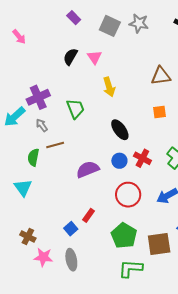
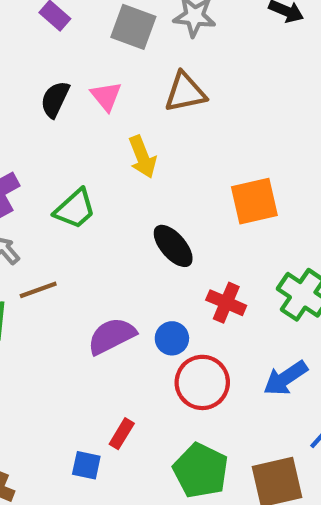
brown triangle: (161, 76) -> (185, 92), moved
green trapezoid: (75, 109) -> (75, 209), turned 75
orange square: (160, 112) -> (254, 201), size x1.6
blue circle: (119, 161) -> (172, 338), moved
blue square: (71, 229) -> (86, 465), turned -32

